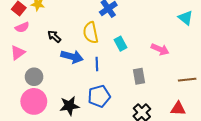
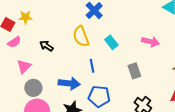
pink triangle: (18, 53) -> (24, 66), moved
blue arrow: (72, 57) -> (69, 83), moved
blue pentagon: (99, 96) -> (99, 96), turned 30

